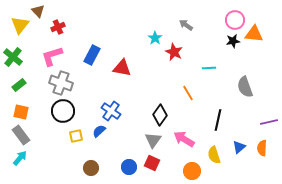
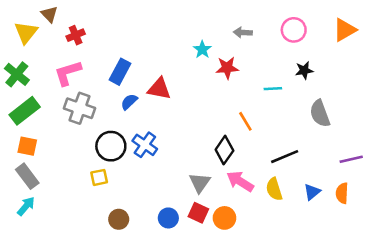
pink circle: (235, 20) -> (294, 30), moved
gray arrow: (186, 25) -> (243, 32), turned -32
orange triangle: (254, 34) -> (345, 30), moved, turned -36
black star: (233, 41) -> (304, 70), moved
red star: (174, 52) -> (227, 68), turned -30
green rectangle: (19, 85) -> (25, 111), size x1.6
black circle: (63, 111) -> (111, 146), moved
black diamond: (160, 115) -> (224, 150), moved
black line: (218, 120) -> (285, 157), turned 55
blue semicircle: (99, 131) -> (129, 102), moved
yellow semicircle: (214, 155) -> (274, 189), moved
orange circle: (192, 171) -> (224, 218), moved

